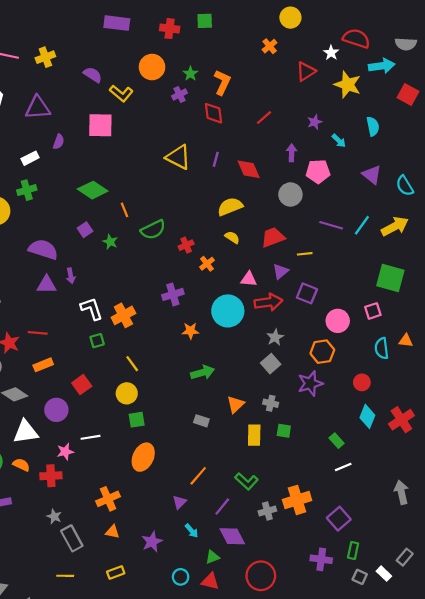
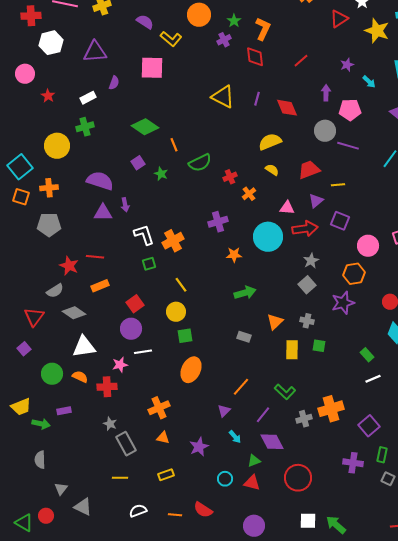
purple line: (331, 225) -> (348, 146), moved
purple circle: (56, 410) -> (131, 329), moved

